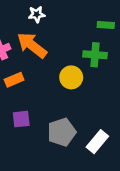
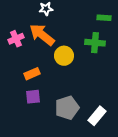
yellow circle: (71, 77) -> (64, 56), moved
orange rectangle: (14, 80) -> (32, 74), moved

